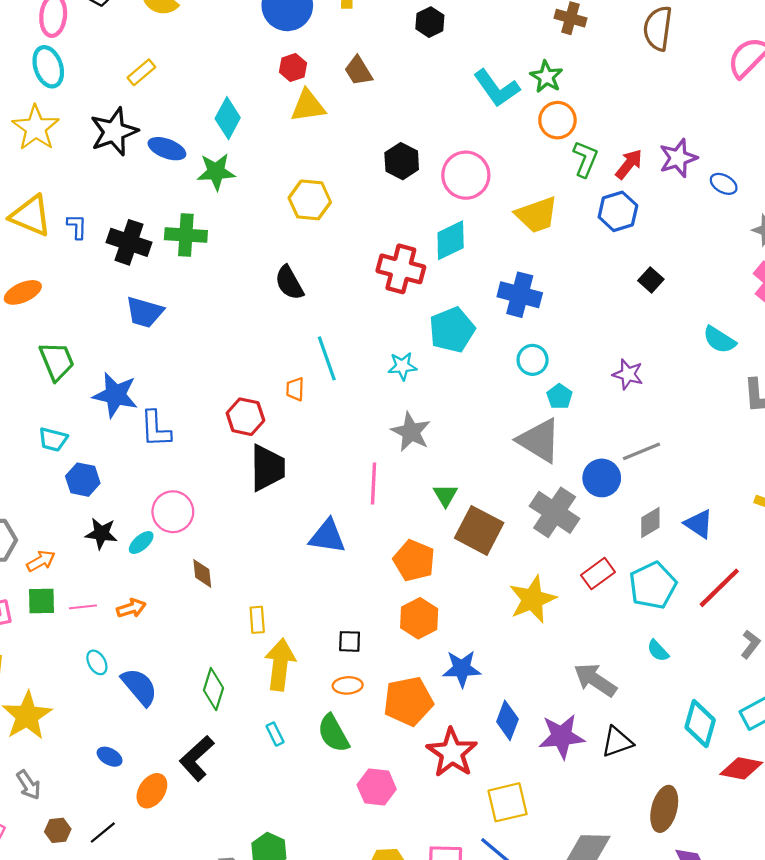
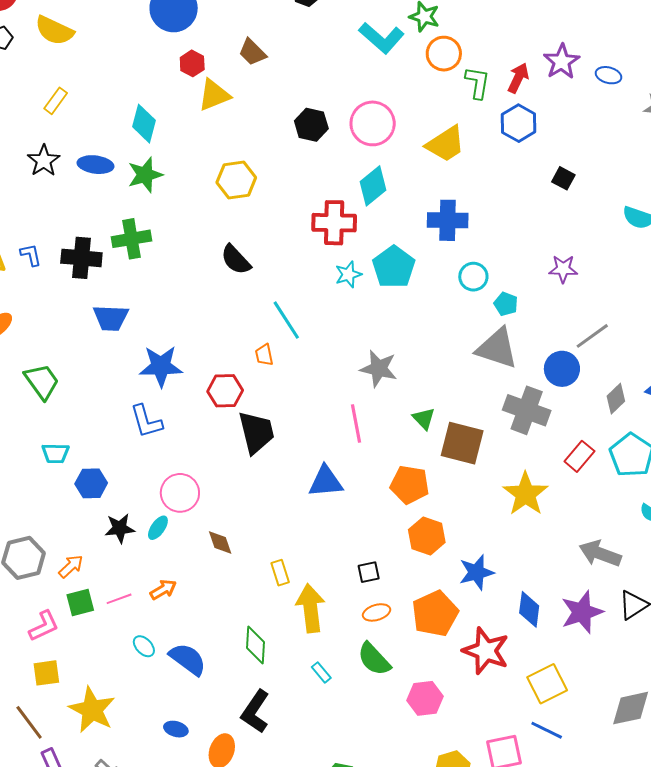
black star: (114, 132) -> (44, 161), size x0.7
cyan star: (402, 366) -> (348, 274), moved
blue star: (115, 395) -> (161, 366), moved

